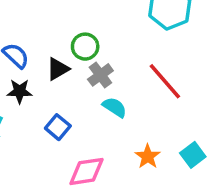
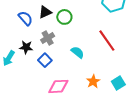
black triangle: (58, 69) -> (45, 12), moved
gray cross: (100, 75) -> (48, 38), moved
black star: (20, 91) -> (26, 47), moved

